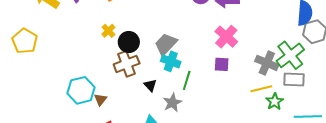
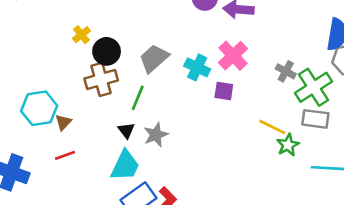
cyan cross: (171, 61) -> (197, 67), moved
gray cross: (267, 63) -> (286, 71), moved, size x0.7
green line: (187, 80) -> (138, 98), moved
black triangle: (150, 85) -> (126, 130), moved
yellow line: (261, 89) -> (272, 127), turned 35

